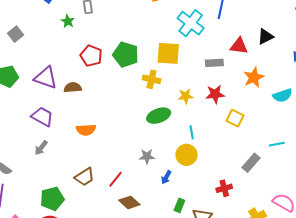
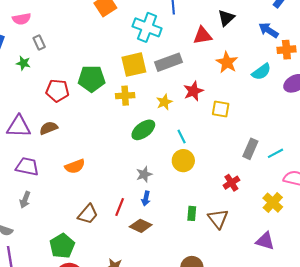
gray rectangle: (214, 63) -> (169, 62), moved, size x1.4
cyan line: (277, 144) -> (276, 153), moved
gray arrow: (41, 148) -> (25, 200), moved
blue arrow: (166, 177) -> (146, 198), moved

